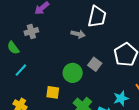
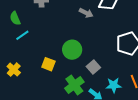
green semicircle: (13, 48) -> (15, 18), moved
gray square: (95, 64) -> (93, 67), moved

